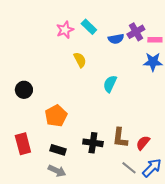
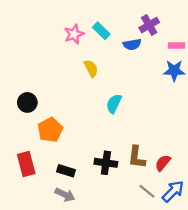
purple cross: (136, 32) -> (149, 25), moved
cyan semicircle: (110, 84) -> (114, 104), moved
orange pentagon: (56, 116) -> (50, 130), moved

